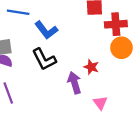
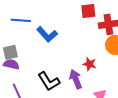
black L-shape: (44, 59) -> (49, 81), moved

